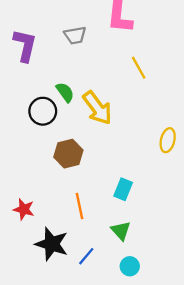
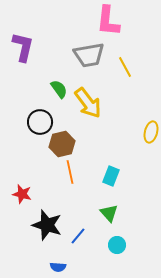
gray trapezoid: (75, 35) -> (89, 55), moved, size x1.5
black circle: (43, 111) -> (40, 122), moved
orange line: (80, 206) -> (70, 172), moved

